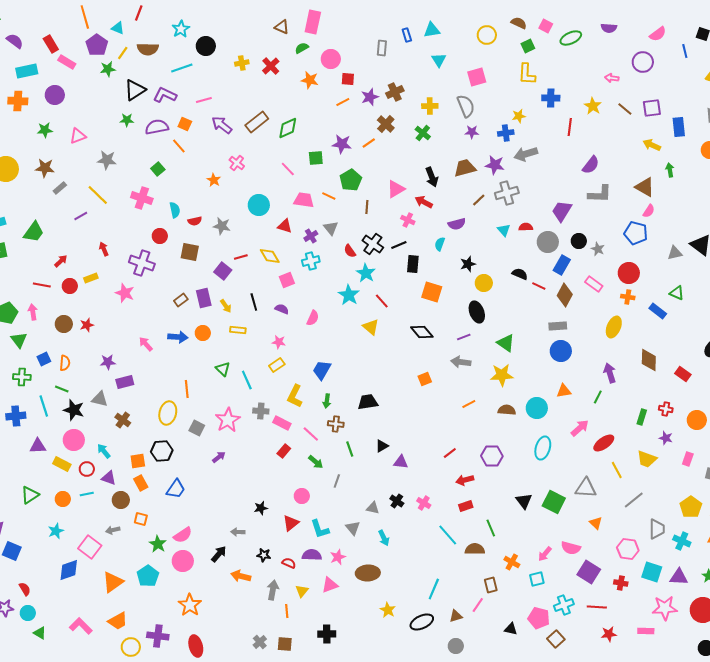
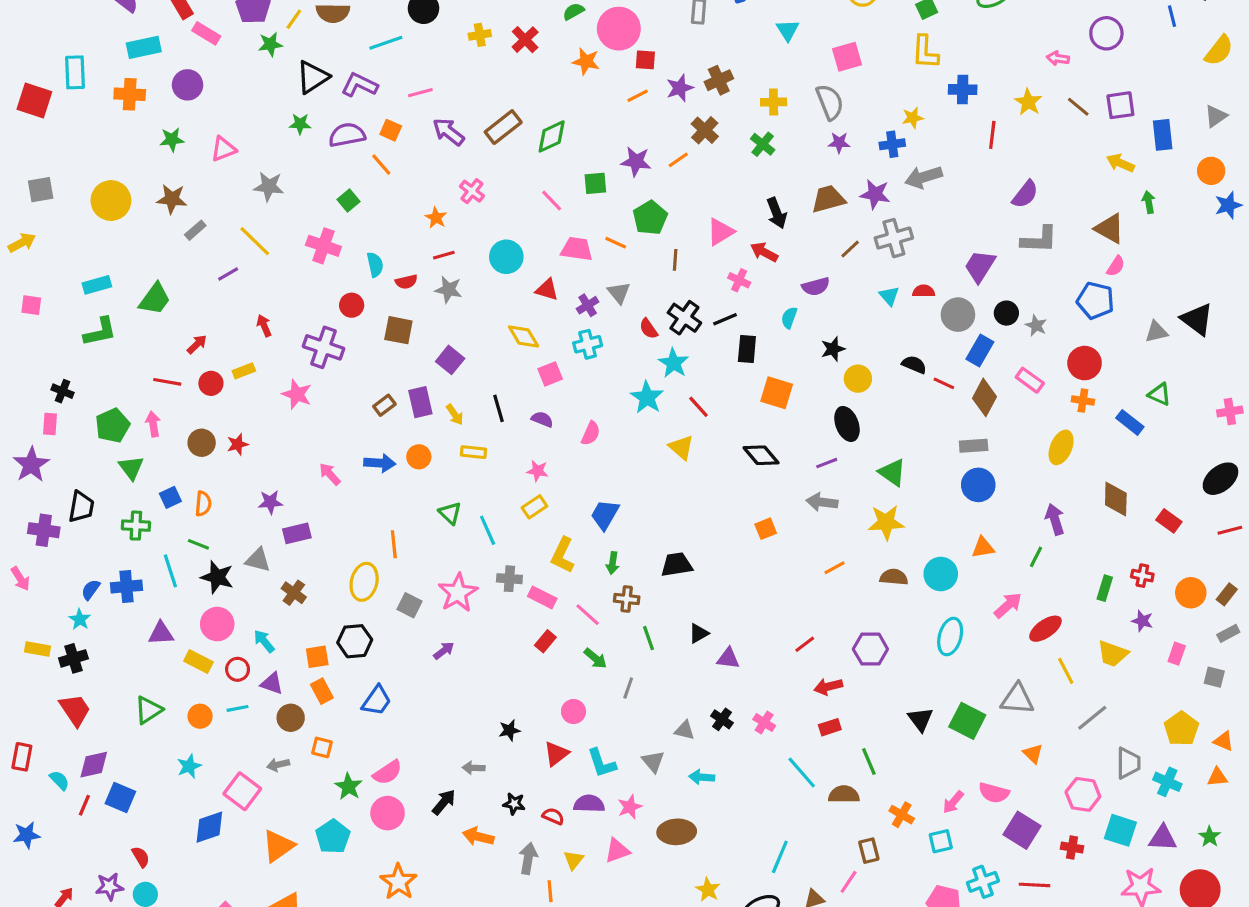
pink circle: (331, 59) -> (619, 29), size x1.4
red line: (241, 257) -> (444, 255), moved
cyan arrow: (384, 538) -> (702, 777), turned 119

